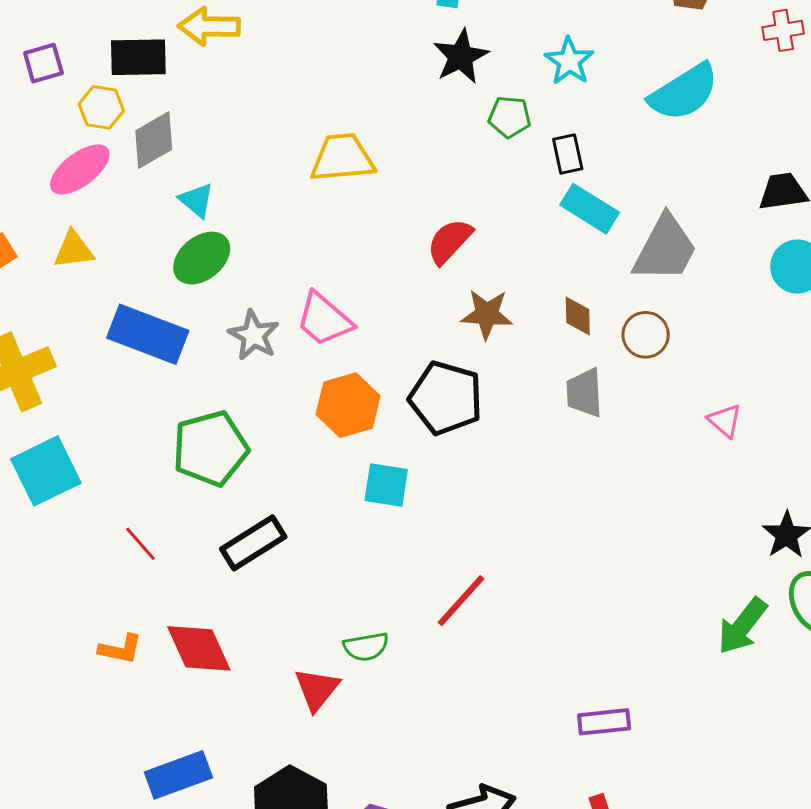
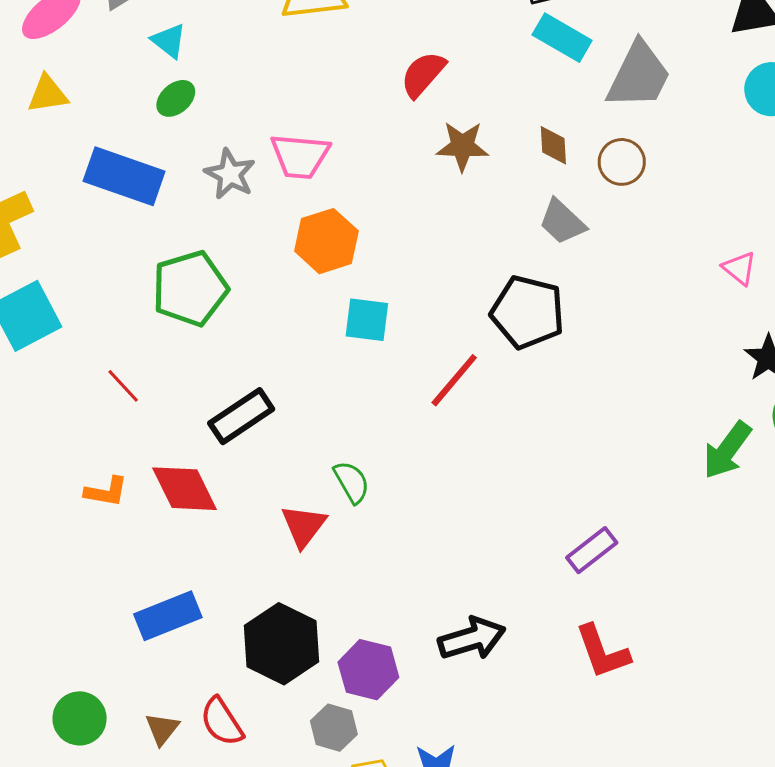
green ellipse: (202, 258) -> (176, 98), size x0.7
pink trapezoid: (324, 319) -> (300, 156), turned -34
gray trapezoid: (584, 393) -> (562, 222), turned -42
black pentagon: (446, 398) -> (528, 312), moved
pink triangle: (725, 421) -> (739, 268), moved
black rectangle: (253, 543) -> (241, 416), moved
red line: (461, 601) -> (454, 380), moved
green semicircle: (366, 647) -> (352, 482), turned -108
purple rectangle: (604, 722) -> (592, 550), turned -30

